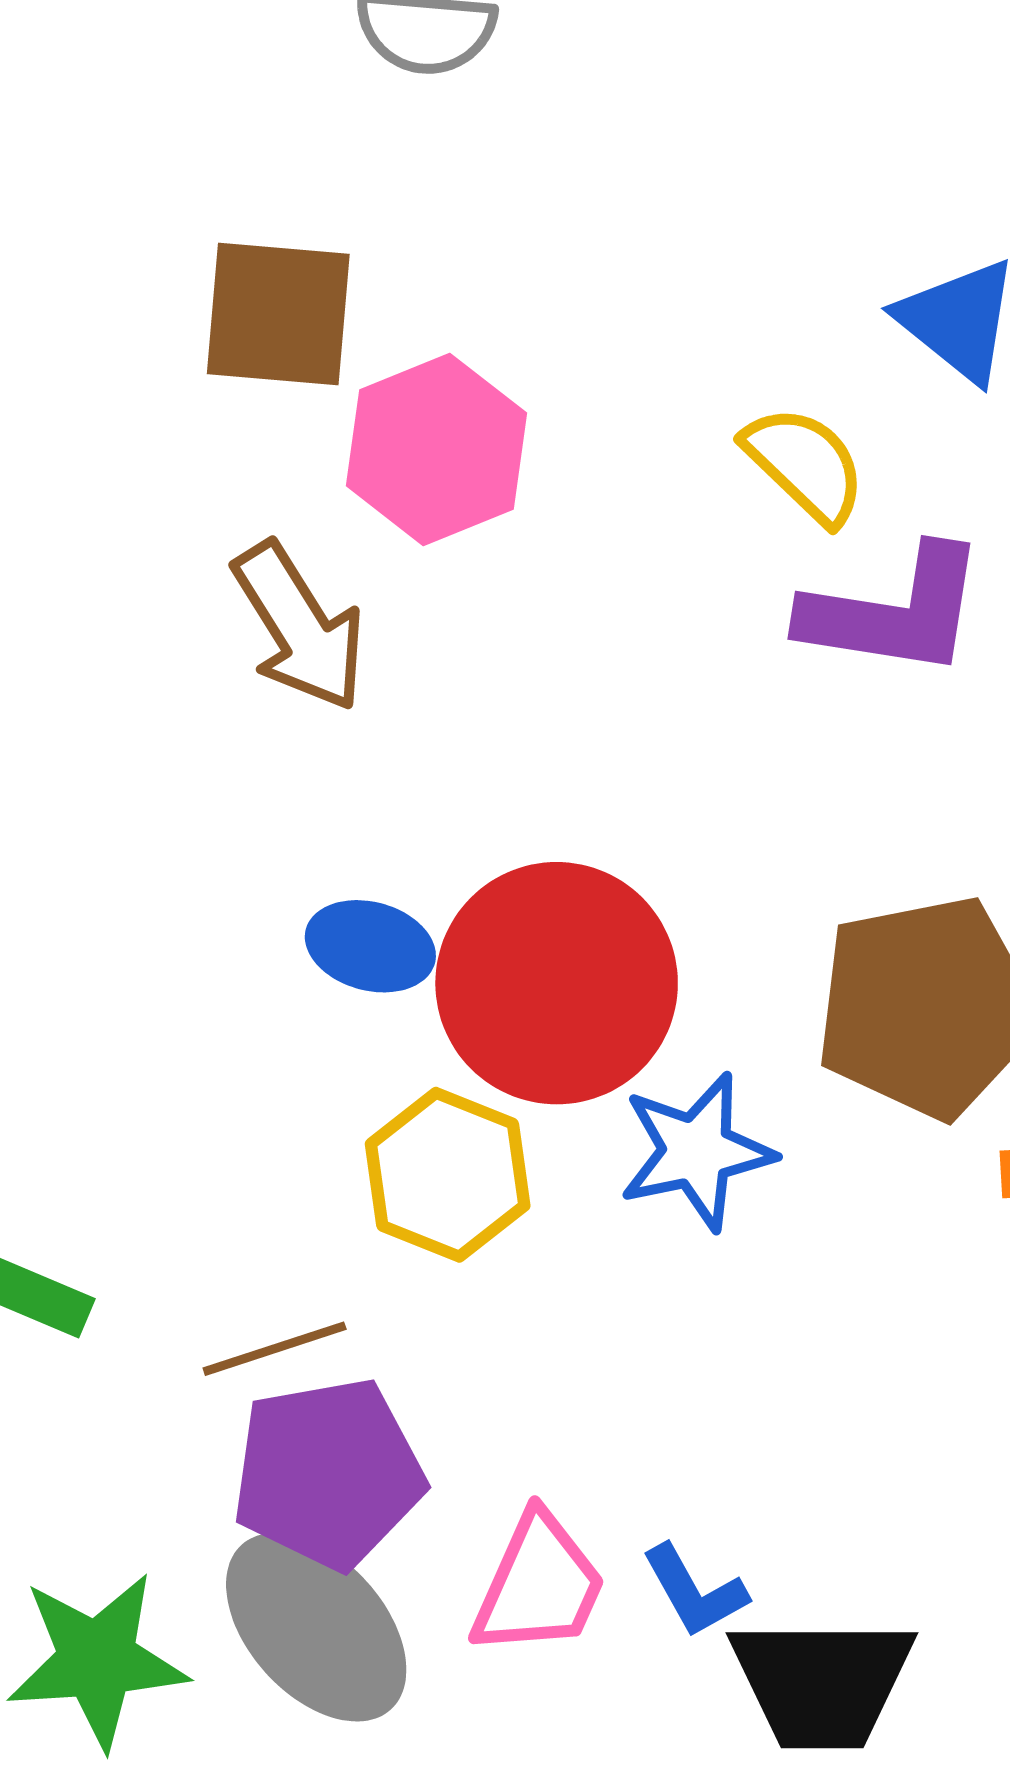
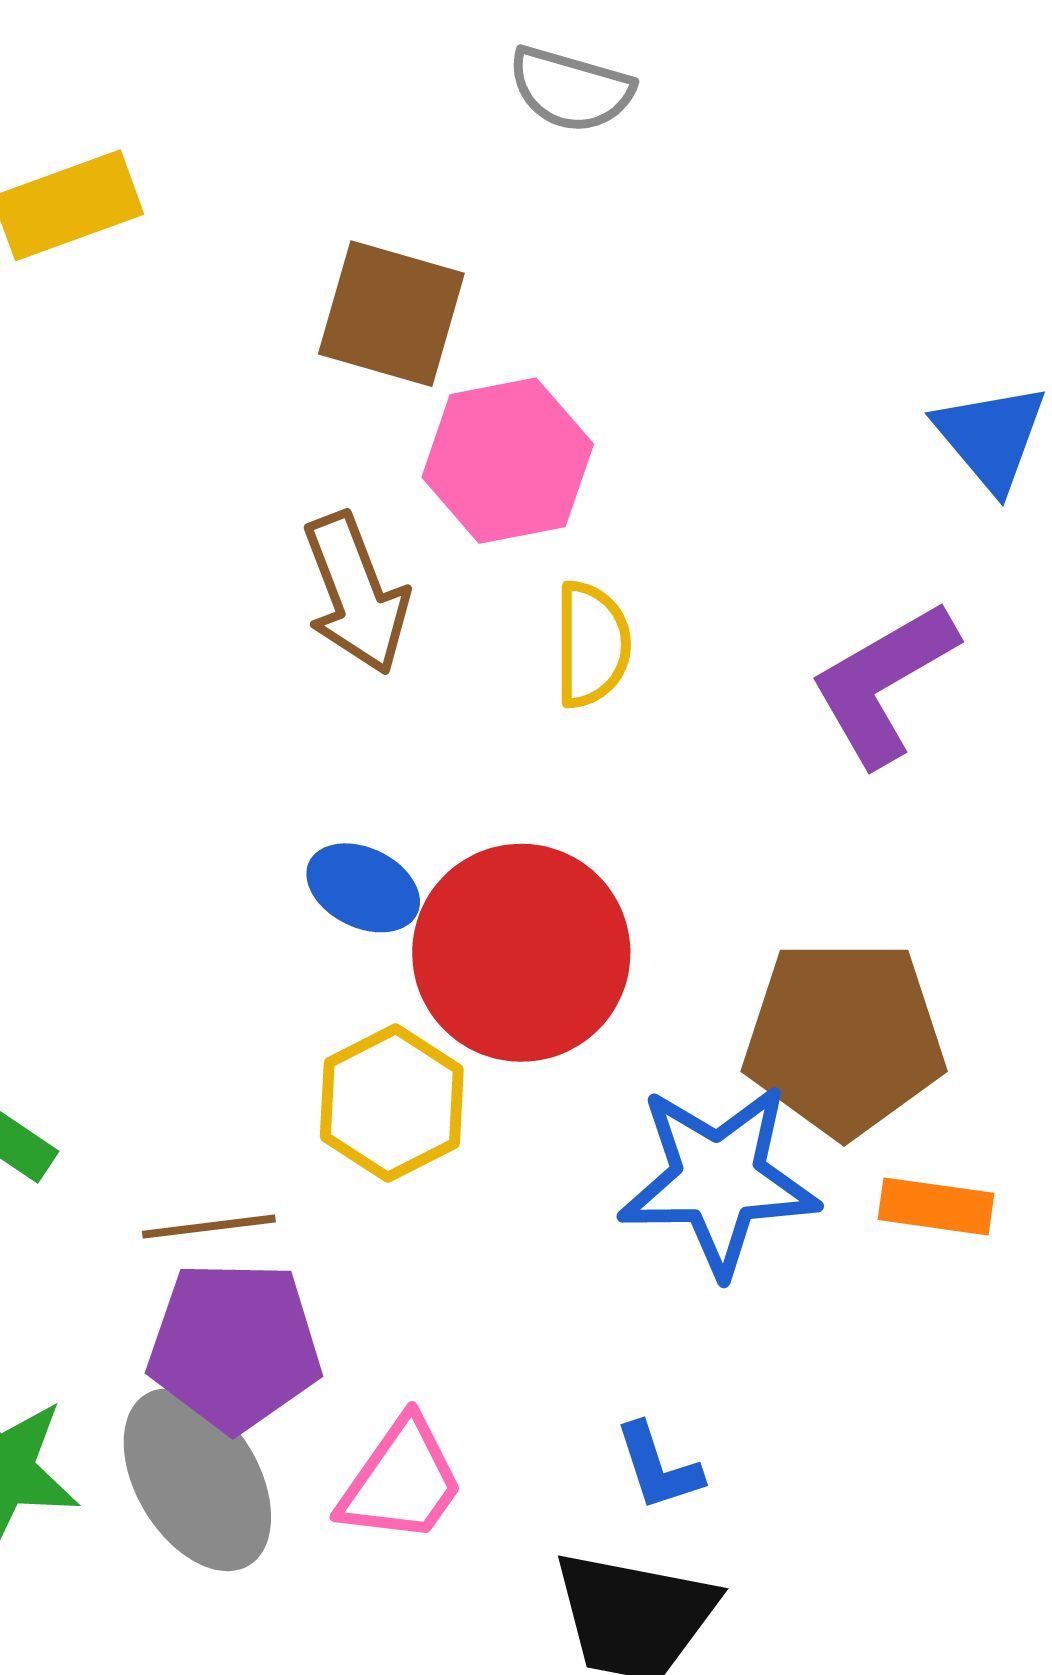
yellow semicircle: (805, 465) -> (592, 644), moved, turned 35
purple L-shape: (894, 612) -> (883, 683), turned 130
blue star: (697, 1151) -> (719, 1180), moved, size x1.4
blue L-shape: (695, 1591) -> (658, 1467), moved

